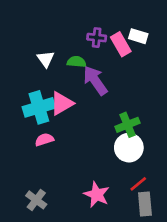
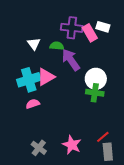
purple cross: (97, 38) -> (72, 28), size x1.5
green cross: (127, 125) -> (95, 93), turned 30
white circle: (129, 148) -> (96, 79), moved
gray cross: (36, 200) -> (39, 148), moved

